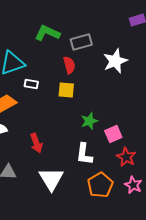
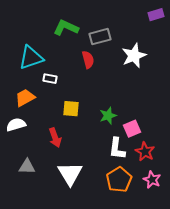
yellow square: (66, 90) -> (71, 109), moved
white L-shape: (84, 154) -> (117, 149), moved

